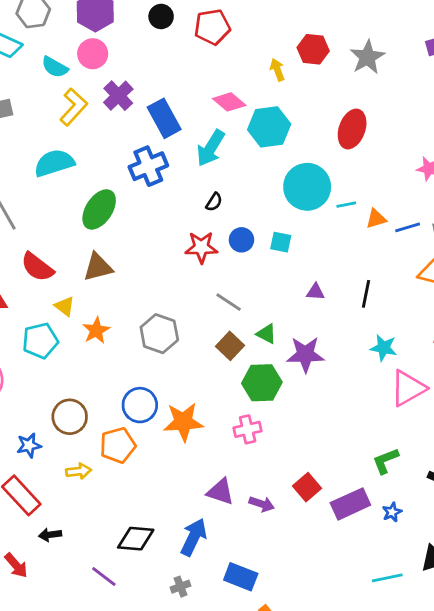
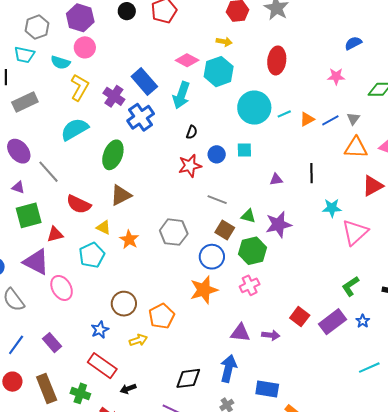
yellow arrow: (277, 70) -> (224, 42), moved, turned 133
purple cross: (118, 96) -> (114, 96), moved
blue circle: (140, 405) -> (212, 257), moved

